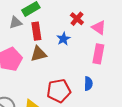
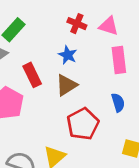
red rectangle: (36, 31) -> (32, 75), moved
brown triangle: (39, 54) -> (66, 85), moved

